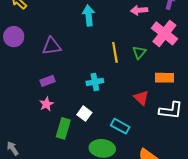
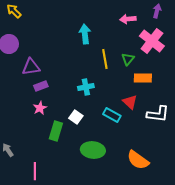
cyan arrow: (89, 16) -> (85, 34), moved
purple triangle: (52, 46) -> (31, 67), moved
orange rectangle: (164, 78) -> (143, 78), moved
cyan rectangle: (120, 126) -> (112, 115), moved

